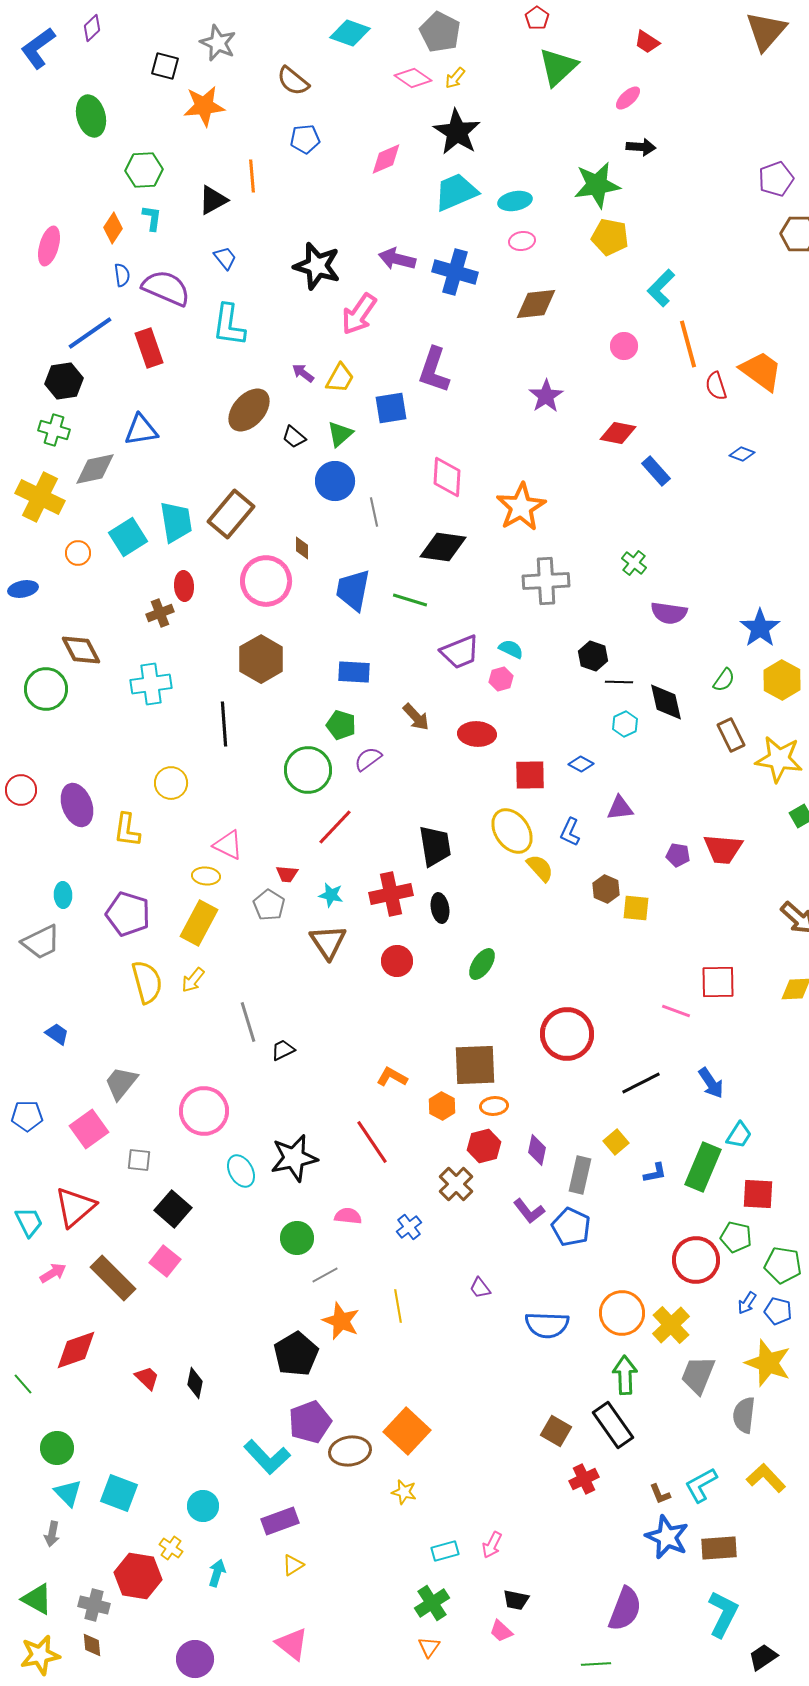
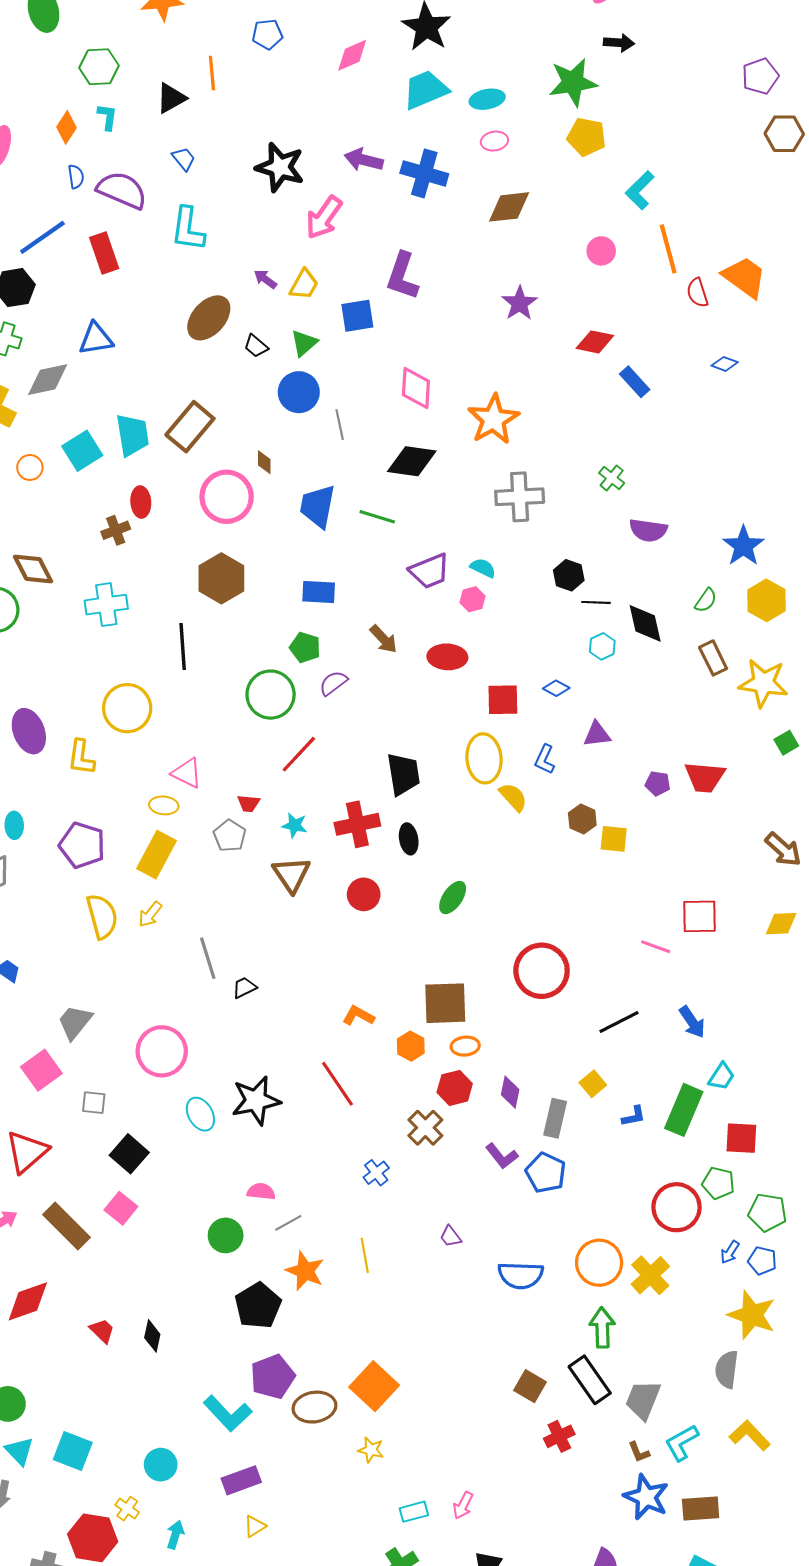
yellow circle: (171, 783) -> (127, 708), size x1.4
yellow ellipse: (512, 831) -> (484, 758), turned 30
pink semicircle: (348, 1216) -> (261, 1192), moved
green circle: (297, 1238) -> (226, 1235), moved
gray trapezoid: (698, 1375) -> (643, 1400), moved

